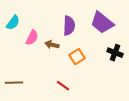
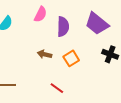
pink semicircle: (32, 38) -> (40, 14), moved
brown arrow: (52, 45) -> (45, 54), moved

